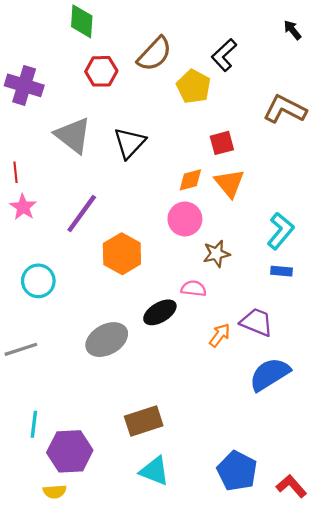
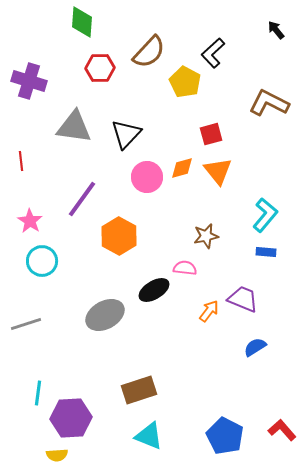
gray triangle: (73, 135) -> (74, 127), turned -30
pink star: (23, 207) -> (30, 221), moved
pink circle: (185, 219) -> (147, 177), moved
blue semicircle: (270, 374) -> (255, 347), size x0.6
red L-shape: (291, 486) -> (282, 430), moved

